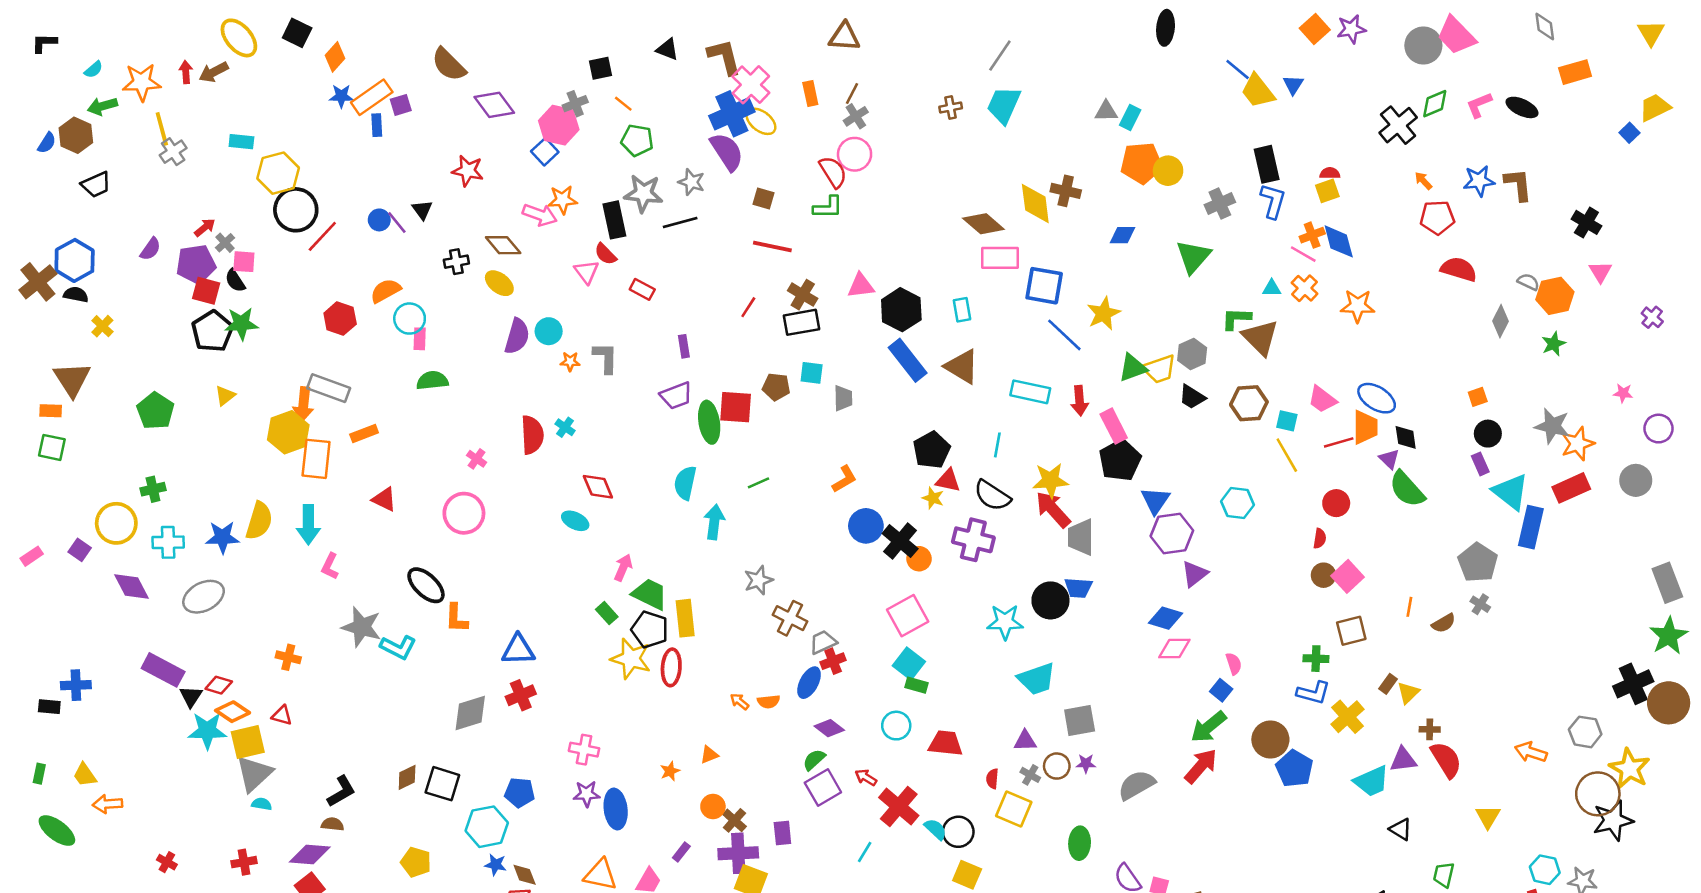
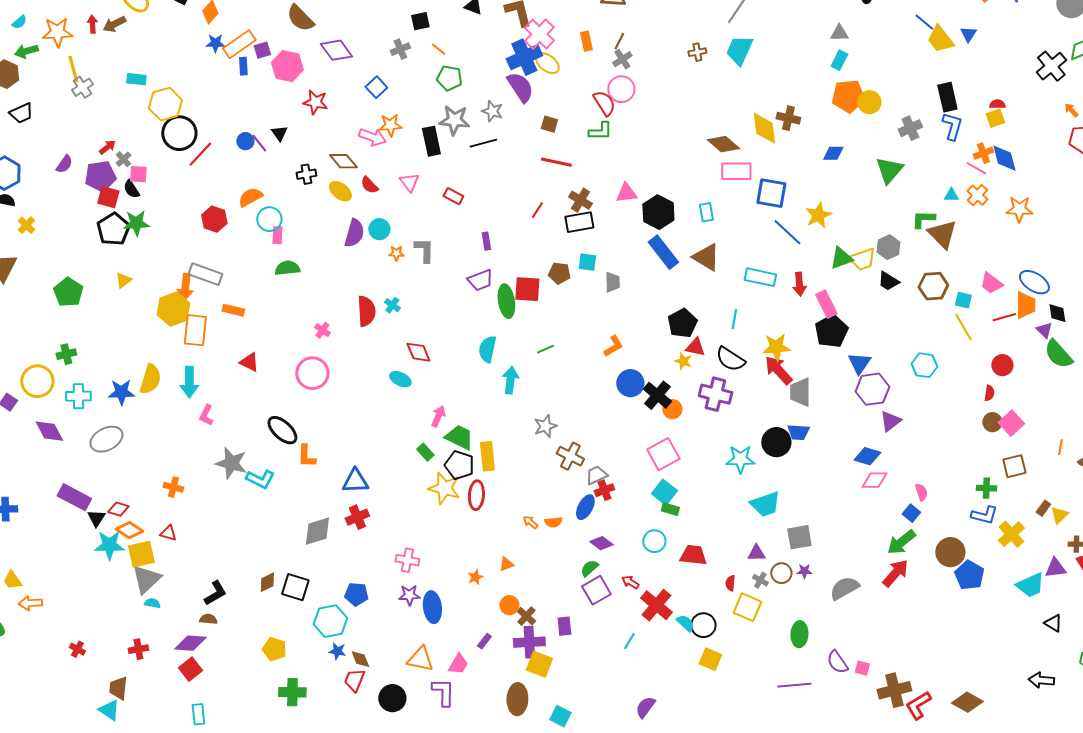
gray triangle: (1106, 111) -> (839, 33), moved
pink hexagon: (559, 125) -> (287, 66), moved
red semicircle: (606, 254) -> (369, 185), moved
orange rectangle: (364, 434) -> (233, 310), turned 35

